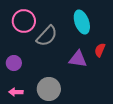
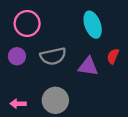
gray semicircle: (47, 36) -> (53, 56), moved, turned 35
purple circle: (14, 63) -> (17, 56), moved

